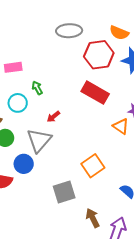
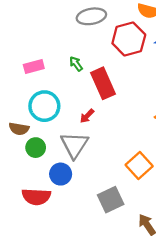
green arrow: (37, 88) -> (76, 64), moved
red rectangle: (95, 93) -> (103, 83), moved, turned 44
cyan circle: (18, 103) -> (44, 106), size x1.4

